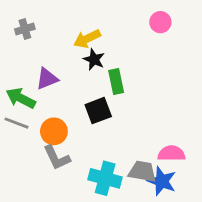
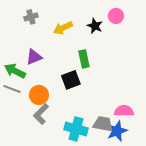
gray cross: (25, 29) -> (31, 17), moved
black star: (94, 59) -> (95, 26), moved
gray L-shape: (57, 158) -> (41, 114), turned 70
blue star: (162, 181) -> (117, 131), turned 30

